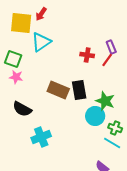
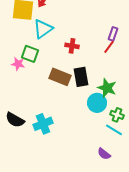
purple rectangle: (111, 47) -> (113, 34), turned 40
red cross: (87, 55) -> (72, 46), moved
green square: (13, 59) -> (30, 54), moved
black semicircle: (22, 109) -> (15, 120), moved

